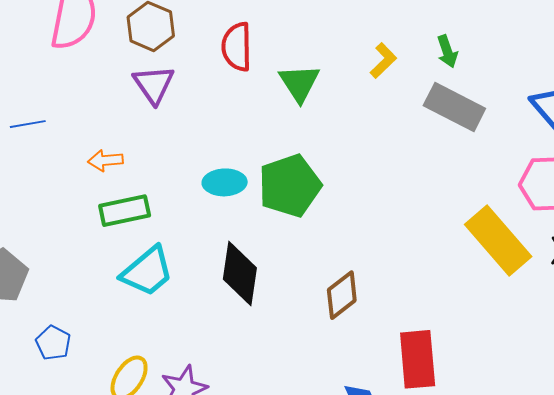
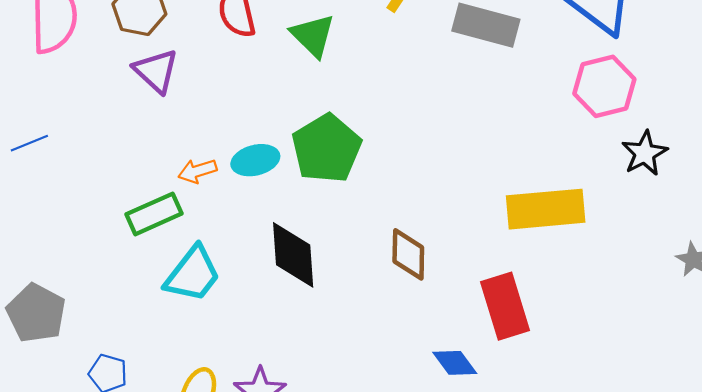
orange arrow: (105, 160) -> (197, 171), moved
yellow rectangle: (498, 241) -> (546, 209), moved, turned -42
brown diamond: (342, 295) -> (408, 254), turned -39

